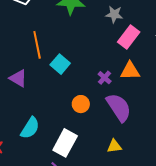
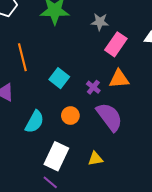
cyan square: (60, 64) -> (59, 78), moved
cyan semicircle: (30, 128) -> (35, 122), moved
yellow triangle: (114, 146) -> (95, 159), moved

